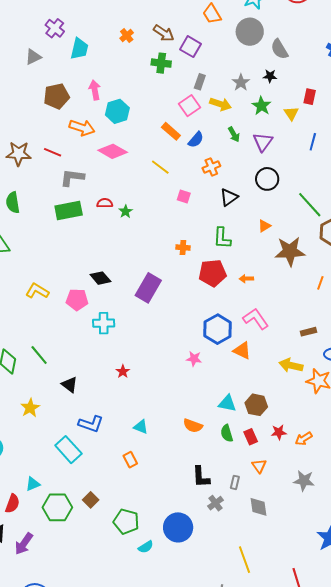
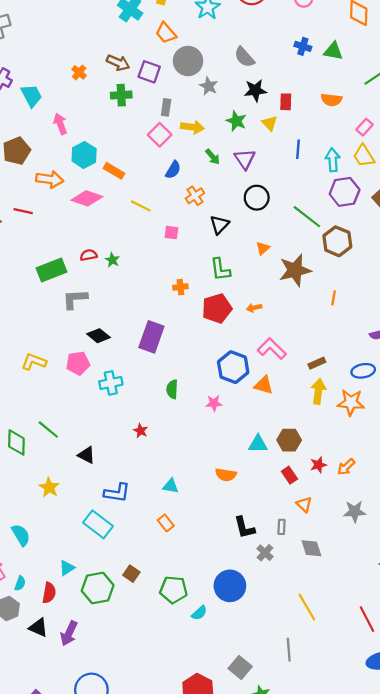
gray circle: (250, 32) -> (188, 61), moved
cyan trapezoid: (79, 49) -> (31, 96), turned -30
black star: (270, 76) -> (255, 90), moved, size x1.5
gray star: (241, 82) -> (209, 86), moved
pink arrow: (95, 90) -> (60, 124), moved
orange rectangle: (171, 131) -> (114, 171), moved
gray L-shape: (72, 178) -> (75, 299), moved
brown rectangle: (309, 332) -> (317, 363), moved
yellow arrow: (291, 365) -> (318, 391), turned 95
green semicircle: (227, 433) -> (172, 389), moved, turned 30

